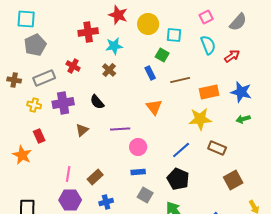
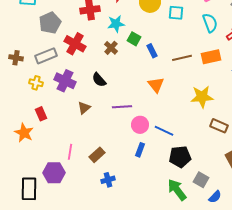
gray pentagon: (35, 45) -> (50, 23), moved
green square: (162, 55) -> (134, 39), moved
red cross: (73, 66) -> (75, 44), size x1.5
orange rectangle: (209, 92) -> (211, 57), moved
purple cross: (63, 103) -> (65, 81), turned 35
blue line: (181, 150) -> (164, 131), moved, turned 66
blue rectangle: (138, 172) -> (140, 150), turned -64
black pentagon: (178, 179) -> (180, 157), turned -30
gray square: (145, 195) -> (201, 180), moved
purple hexagon: (70, 200) -> (54, 173), moved

